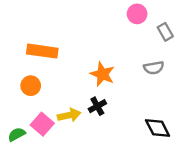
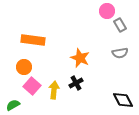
gray rectangle: (165, 32) -> (120, 25), moved
yellow arrow: (69, 115) -> (54, 90), turned -72
pink square: (42, 124) -> (32, 86), moved

